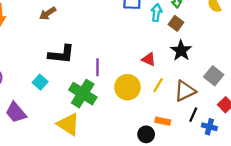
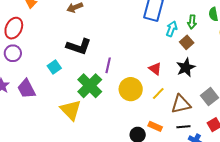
black line: (193, 115) -> (183, 127), turned 48

